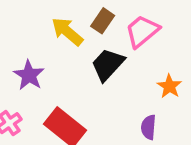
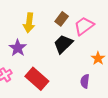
yellow arrow: (67, 32) -> (29, 23), moved, turned -126

